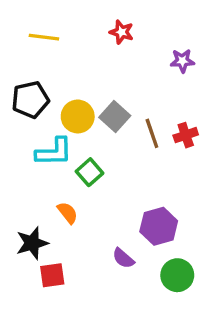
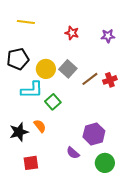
red star: (122, 32) -> (72, 33), moved
brown line: (152, 133) -> (90, 79), turned 72
black star: (32, 243) -> (19, 132), moved

